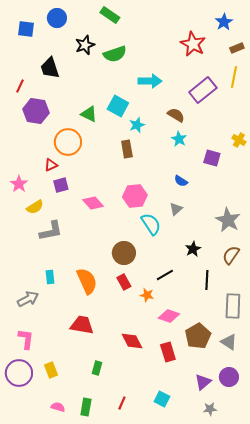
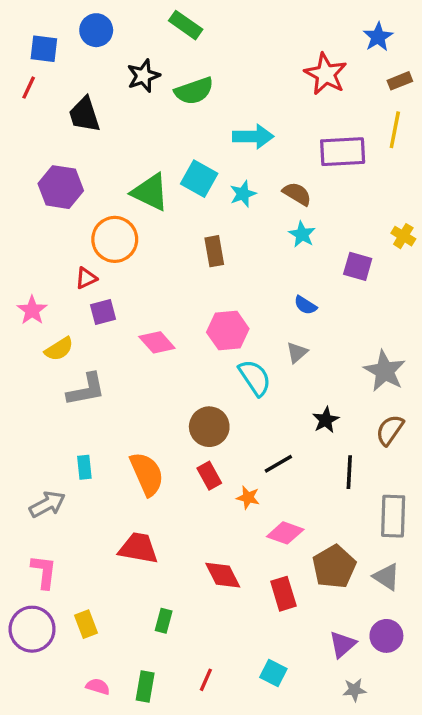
red line: (20, 86) -> (29, 88), moved
purple rectangle: (203, 90) -> (343, 152), turned 36
green triangle: (89, 114) -> (150, 192), size x1.4
cyan star: (137, 125) -> (243, 194), moved

